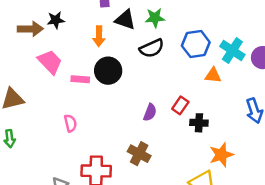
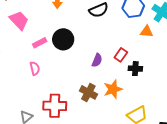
black circle: (108, 71) -> (63, 39), moved
pink rectangle: (80, 79) -> (40, 43), moved, turned -32
orange star: (221, 155) -> (113, 89), moved

